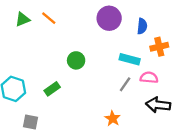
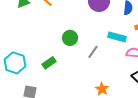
gray line: (125, 84) -> (93, 52), moved

